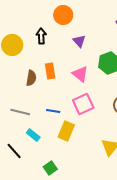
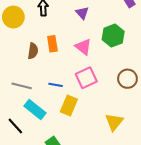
cyan rectangle: (33, 135) -> (35, 110), size x1.5

